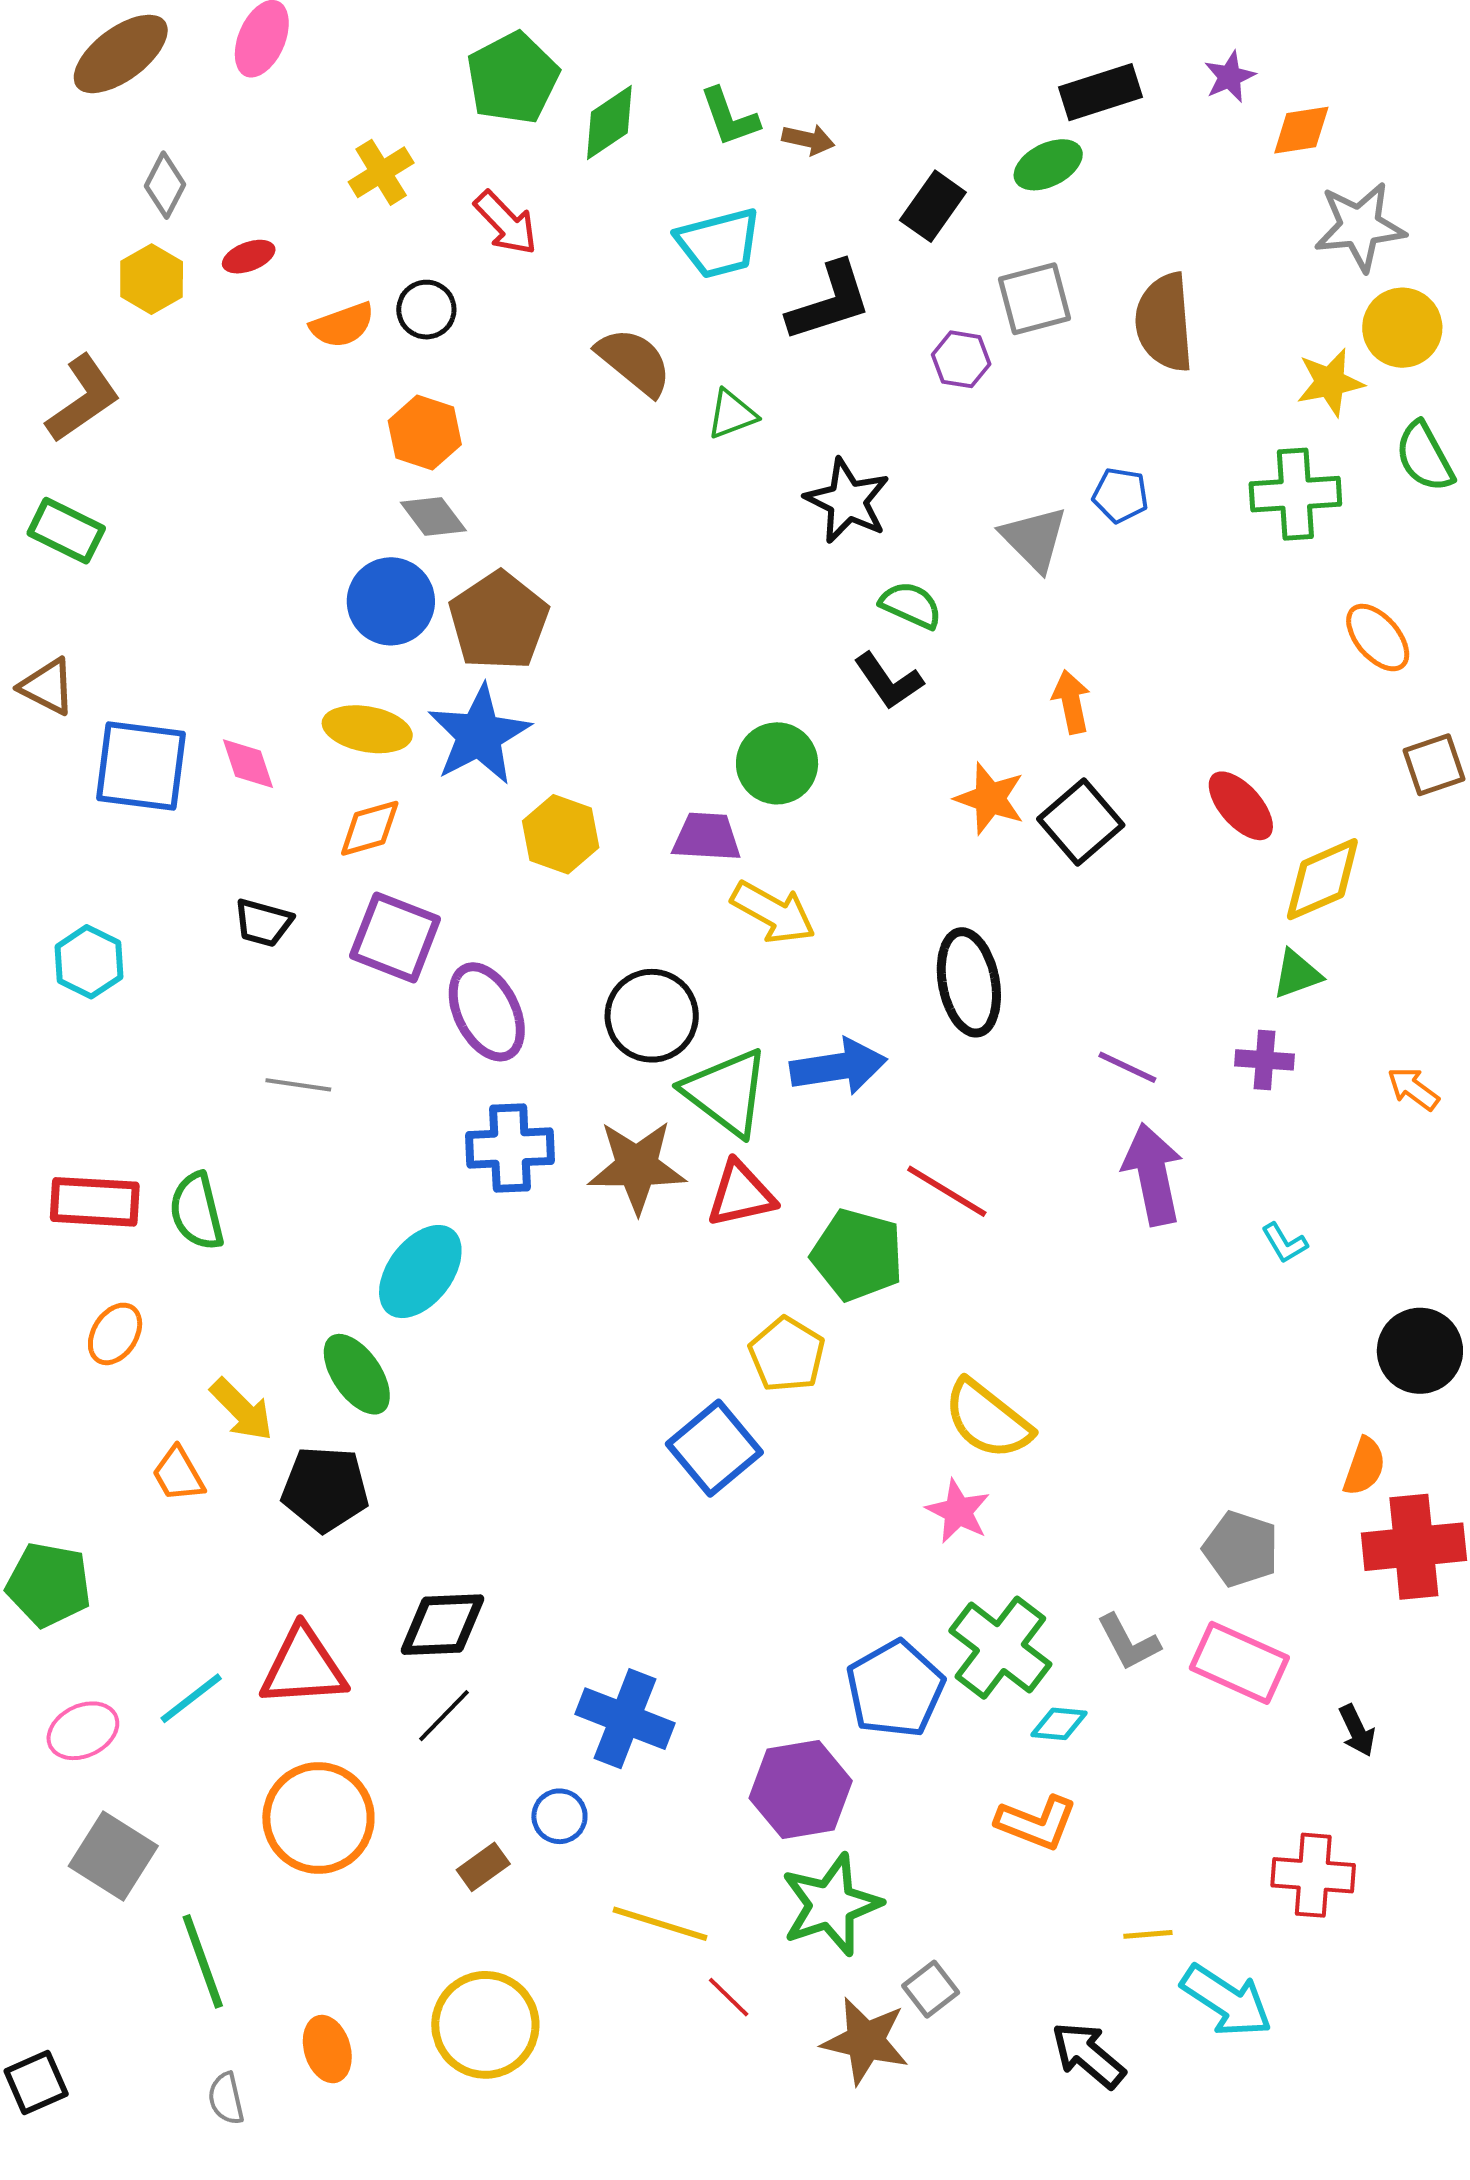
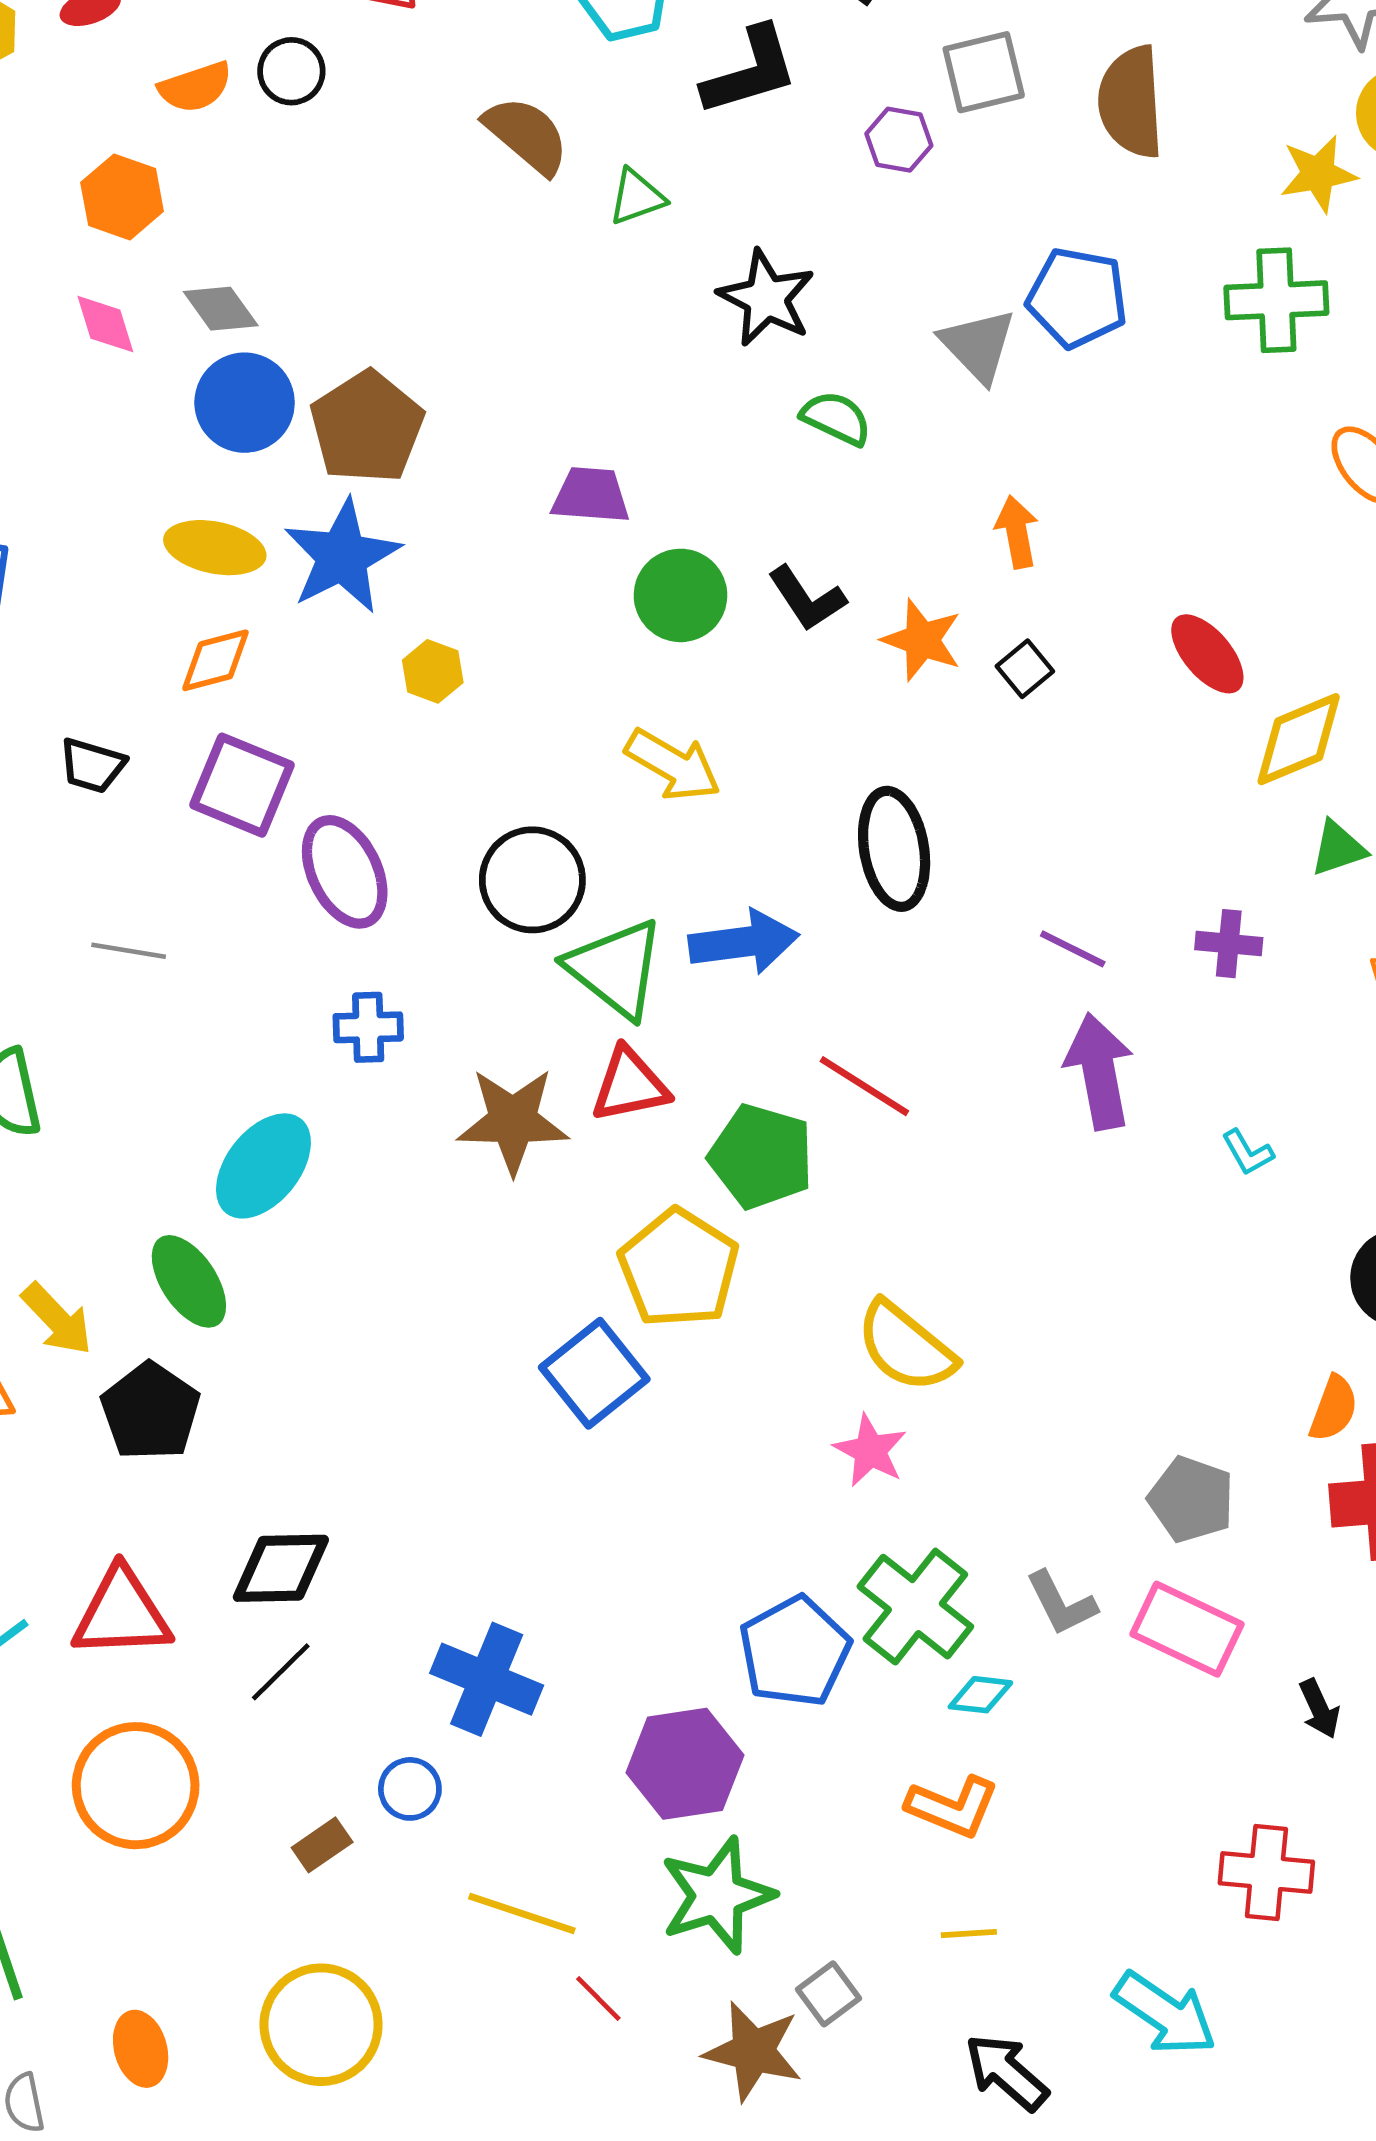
orange hexagon: (425, 433) -> (122, 197), moved
blue pentagon: (1120, 495) -> (1077, 298), size x1.6
gray diamond: (433, 517) -> (221, 309), moved
black L-shape: (888, 681) -> (807, 599), moved
pink diamond: (248, 764) -> (105, 324), moved
black square: (1081, 822) -> (1025, 669), size x0.6
yellow hexagon: (561, 834) -> (433, 671), size x0.7
purple trapezoid: (707, 837) -> (591, 495), moved
green triangle: (1297, 974) -> (1338, 848), moved
blue cross: (510, 1148) -> (368, 1027), size x0.7
brown star: (637, 1167) -> (513, 1121), moved
yellow pentagon: (787, 1354) -> (679, 1268), size x1.4
black pentagon: (325, 1489) -> (150, 1411), turned 30
yellow line: (1148, 1934) -> (969, 1934), moved

